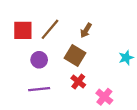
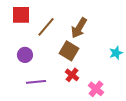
red square: (23, 30) -> (21, 15), moved
brown arrow: (86, 30) -> (79, 28), size x1.5
purple circle: (39, 60) -> (25, 55), moved

